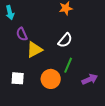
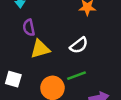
green line: (68, 65) -> (77, 76), turned 35

